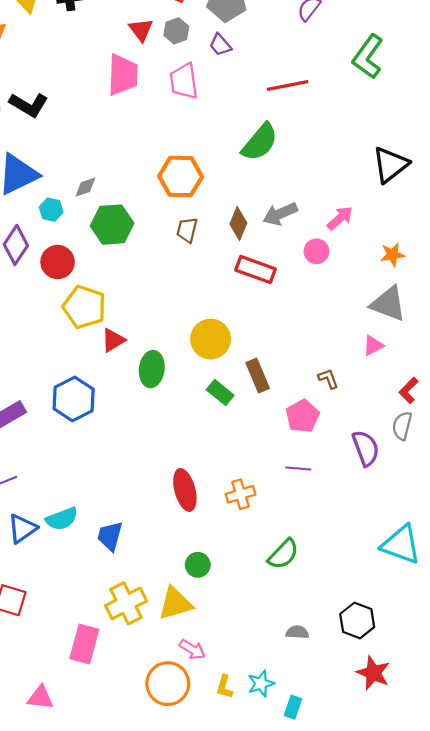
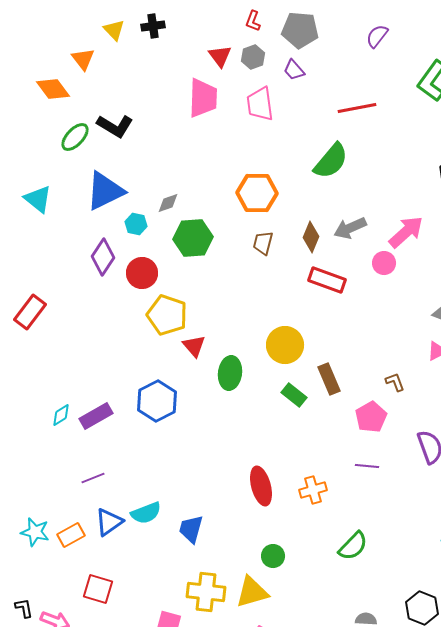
pink arrow: (340, 218) -> (406, 232), size x1.4
red triangle: (113, 340) -> (194, 346), turned -40
yellow cross: (126, 603) -> (206, 592), turned 33

